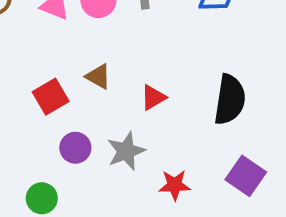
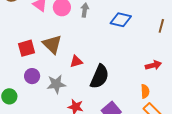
brown triangle: (98, 76) -> (52, 44), size x1.5
black semicircle: (230, 100) -> (100, 77), moved

